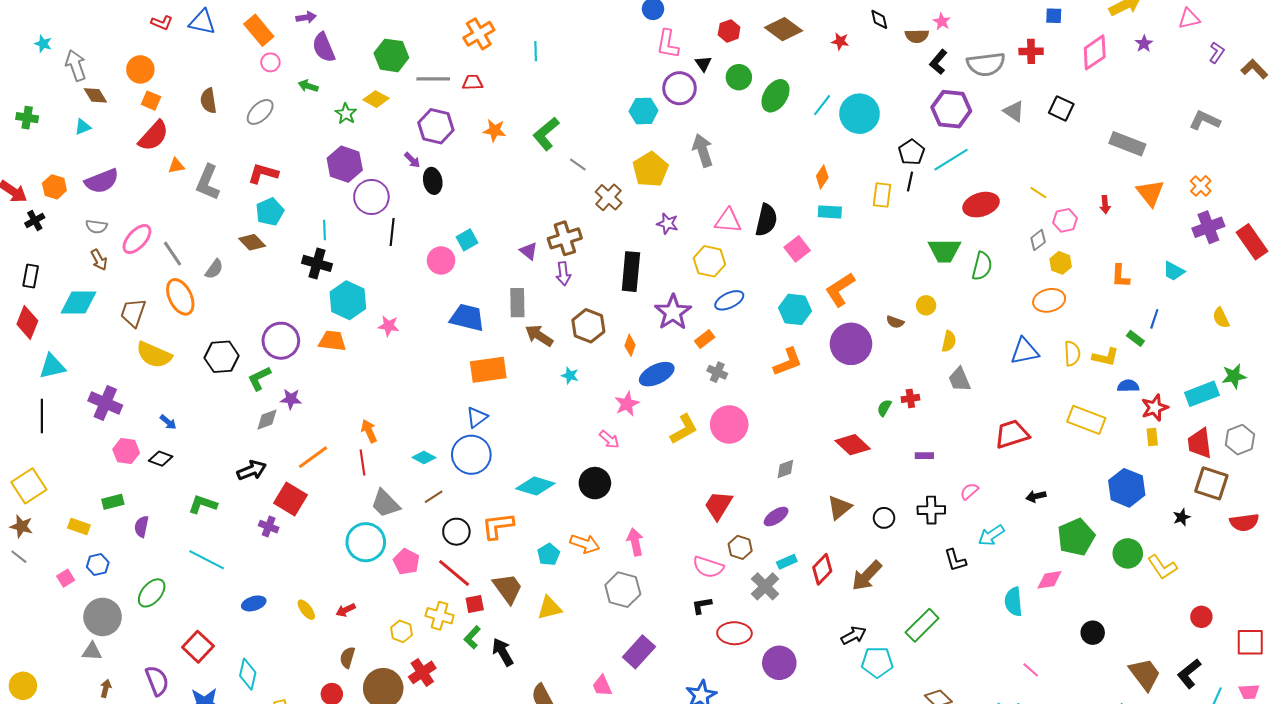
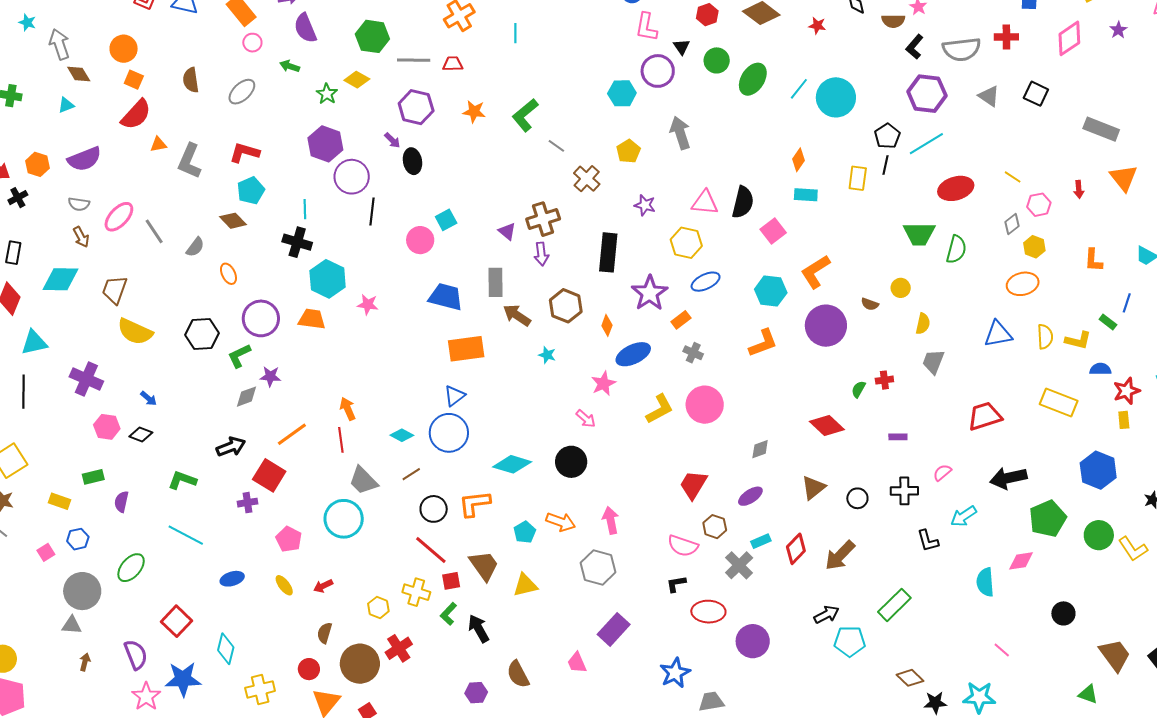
yellow pentagon: (650, 169) -> (628, 151), size x0.7
orange ellipse: (180, 297) -> (228, 274), moved, size x0.6
gray trapezoid: (960, 379) -> (933, 362), turned 44
black arrow: (1036, 496) -> (1008, 478), size x1.8
purple cross: (269, 527) -> (247, 503), turned -30
pink pentagon: (406, 562) -> (289, 539), moved

